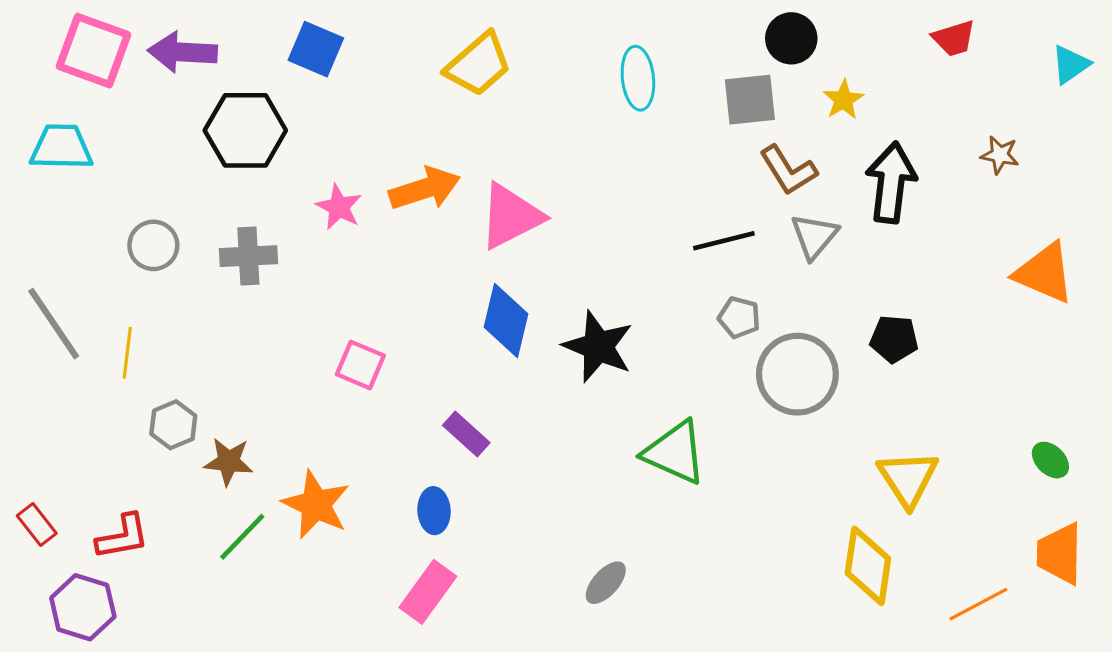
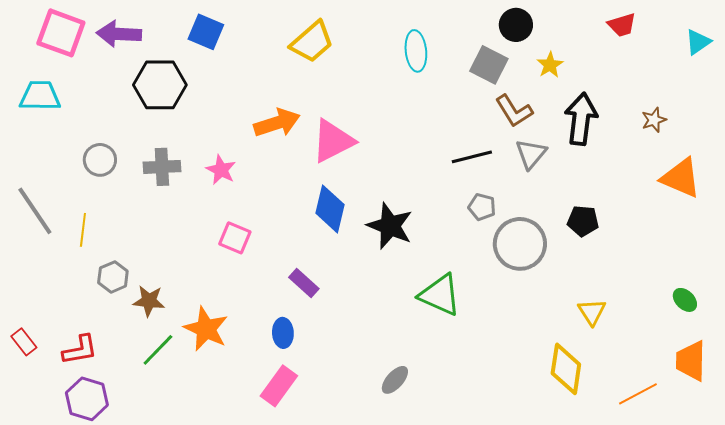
gray square: (750, 100) -> (489, 65), turned 33
brown star: (1000, 155) -> (654, 120), moved, turned -30
pink star: (339, 207) -> (221, 170), moved
yellow triangle: (908, 478) -> (592, 312), size x0.7
purple hexagon: (83, 607) -> (87, 399), moved

